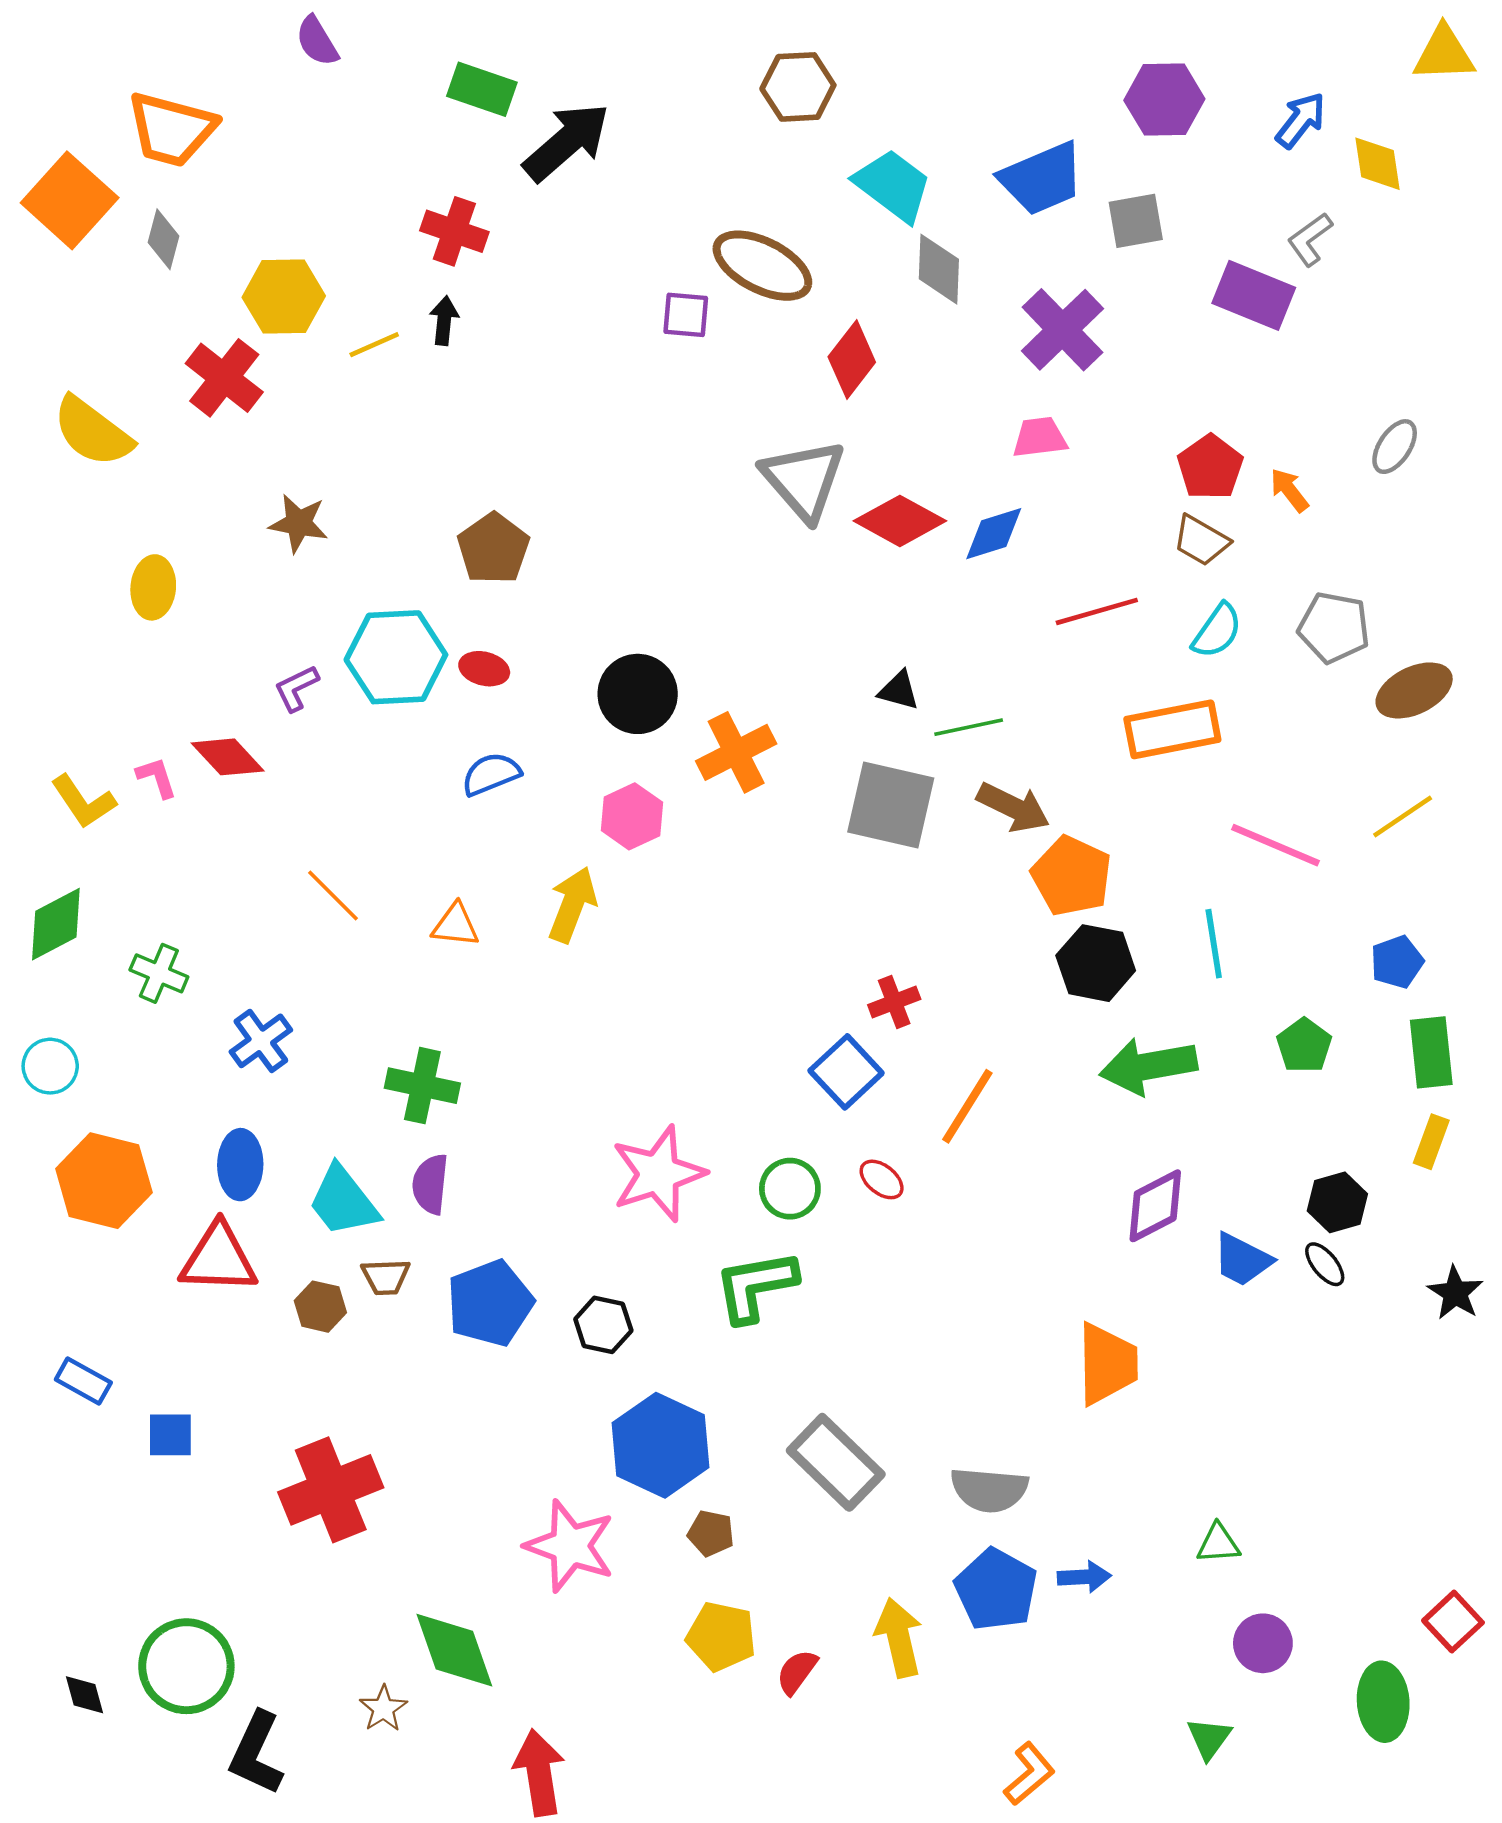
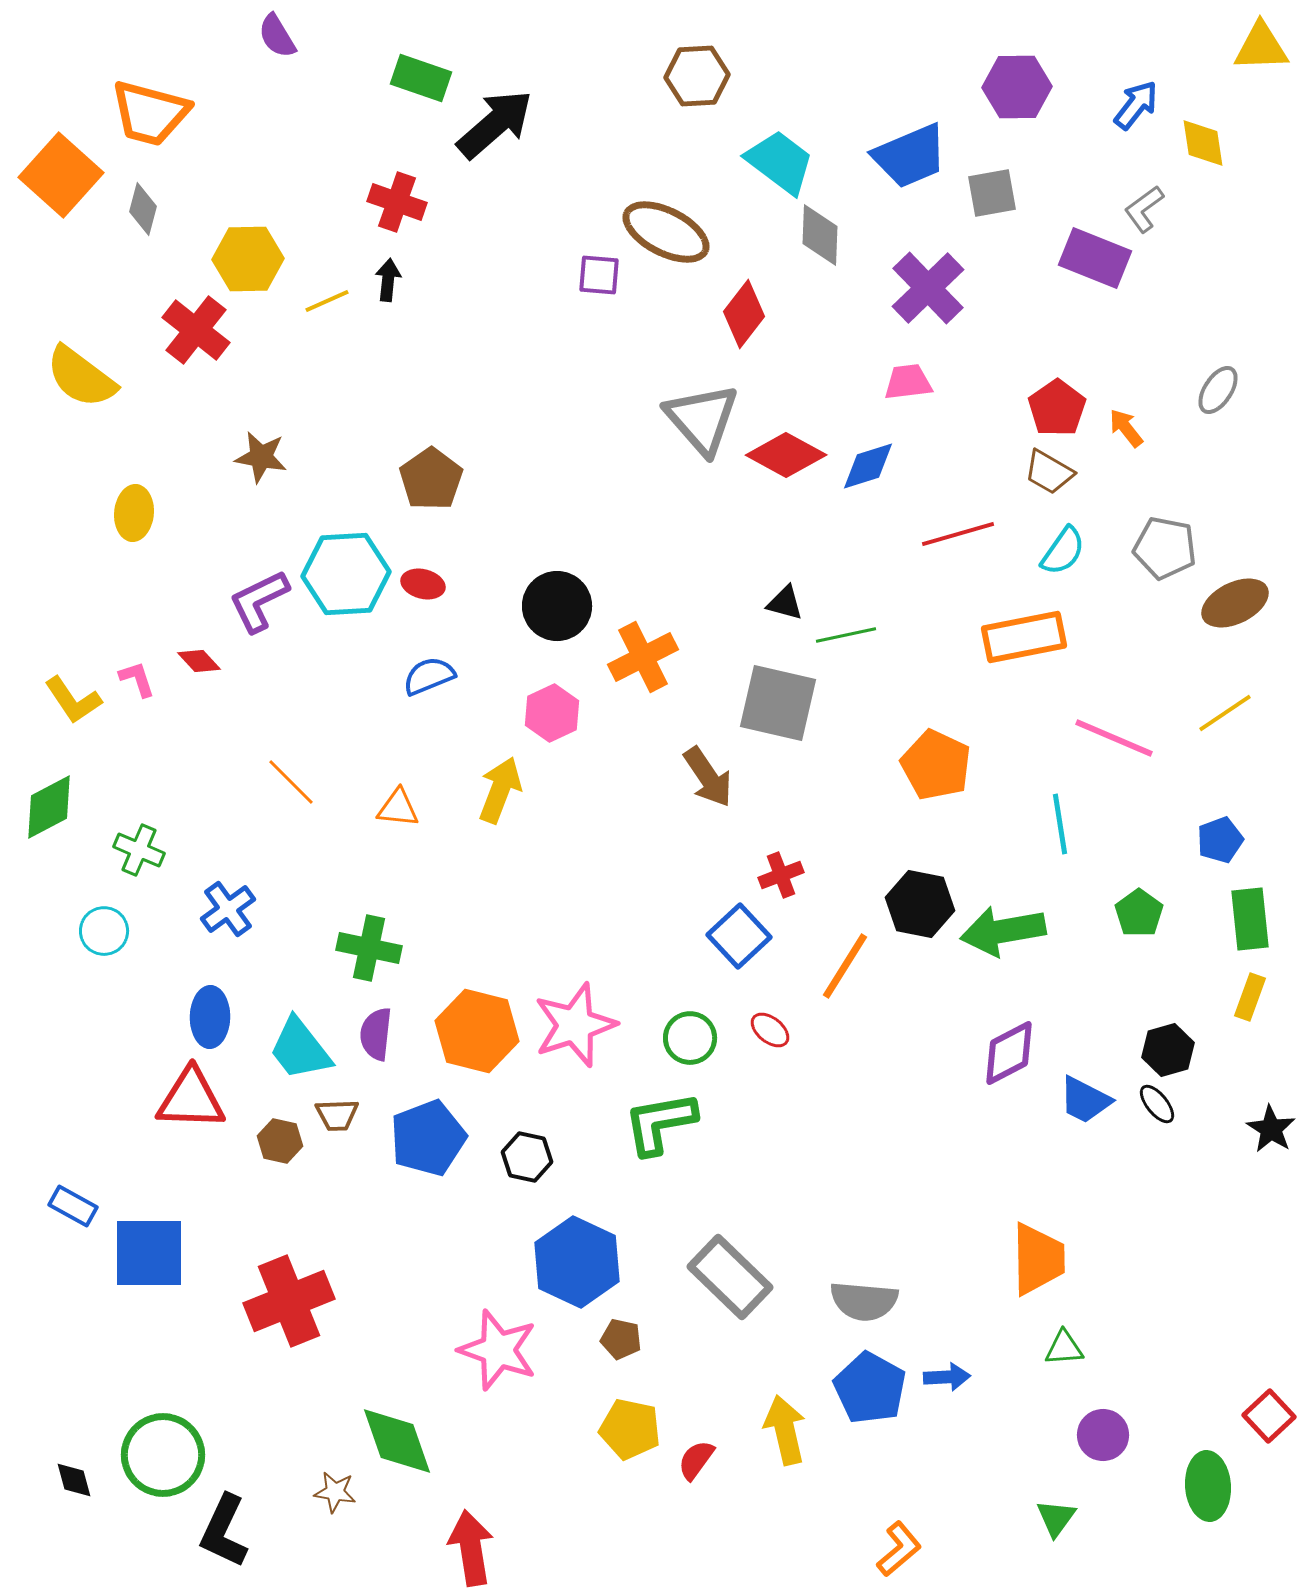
purple L-shape: (296, 688) -> (259, 601), size x1.5
red diamond: (228, 757) -> (199, 661), size x0.7
brown arrow: (1013, 807) -> (708, 777), moved, turned 30
black hexagon: (1096, 963) -> (920, 904), moved
cyan circle: (50, 1066) -> (104, 931), moved
orange hexagon: (104, 1181) -> (477, 1031), moved
orange trapezoid: (1107, 1364) -> (1038, 1259), moved
blue square: (170, 1435) -> (149, 1253), size x1.8
brown star: (383, 1709) -> (335, 1492), turned -30

